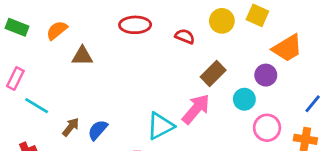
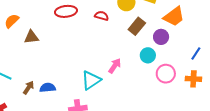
brown rectangle: (213, 74) -> (137, 26), moved
pink arrow: (196, 109) -> (115, 66), size x0.7
blue semicircle: (98, 130) -> (48, 88), turned 49

